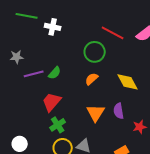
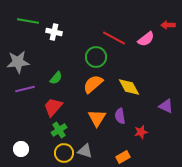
gray star: (17, 57) -> (18, 62), size x1.6
purple line: (34, 74) -> (25, 89), moved
orange semicircle: (92, 79) -> (93, 84), size x1.5

